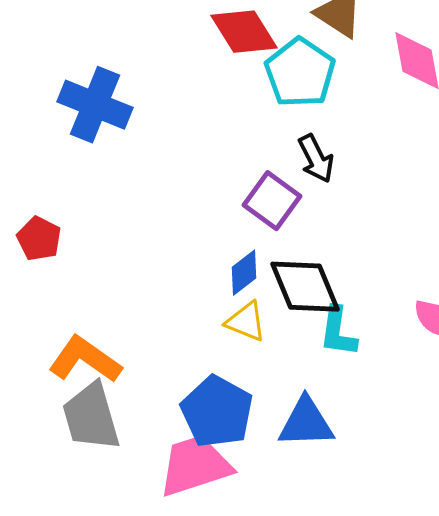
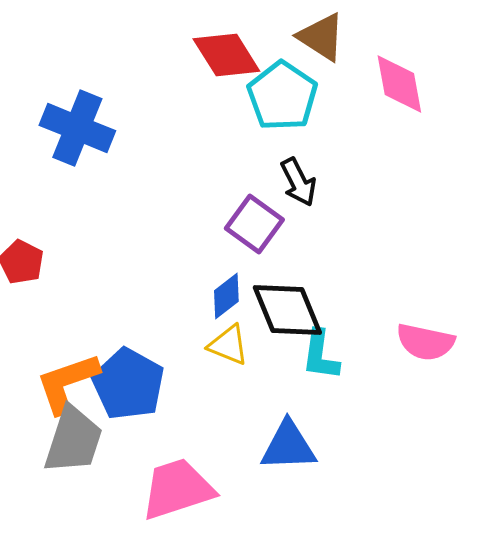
orange L-shape: (85, 360) -> (67, 383), turned -54
blue pentagon: (217, 412) -> (128, 384), moved
gray trapezoid: (91, 417) -> (73, 440), turned -146

